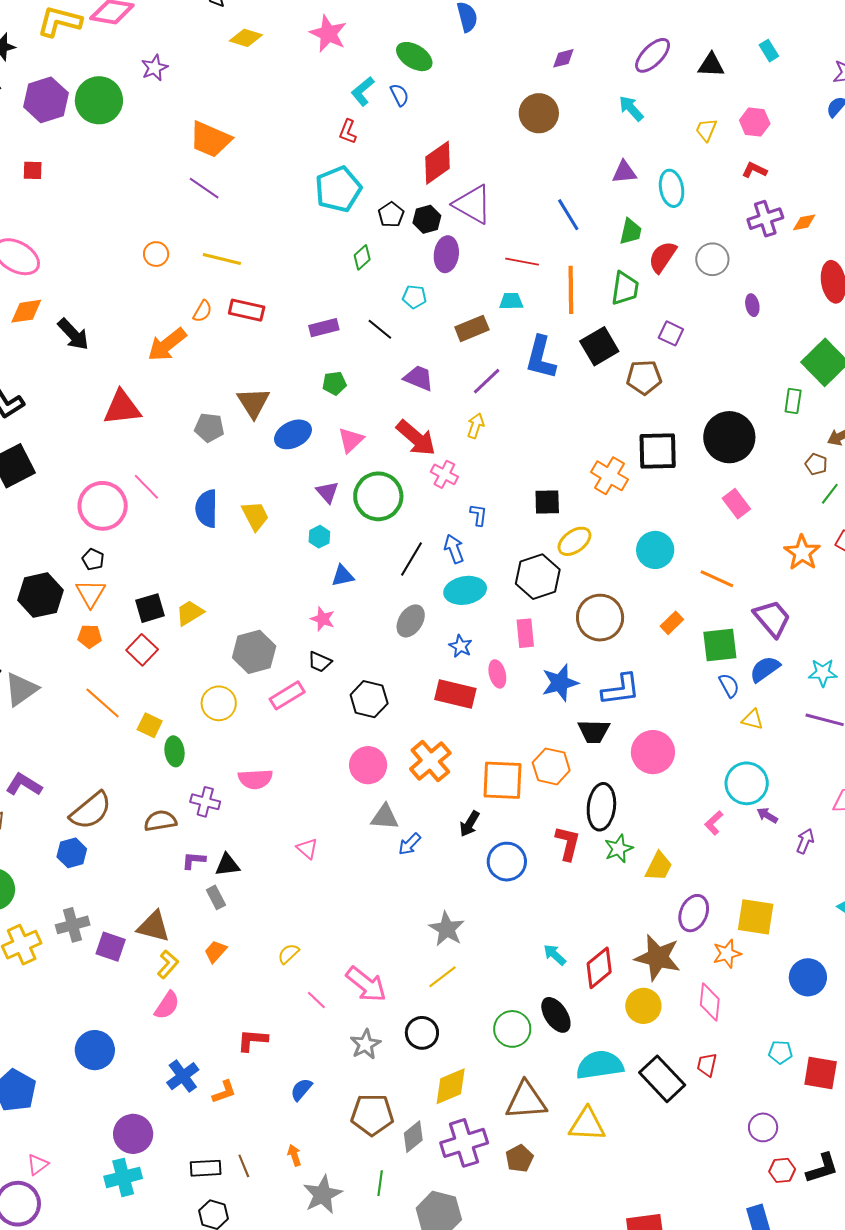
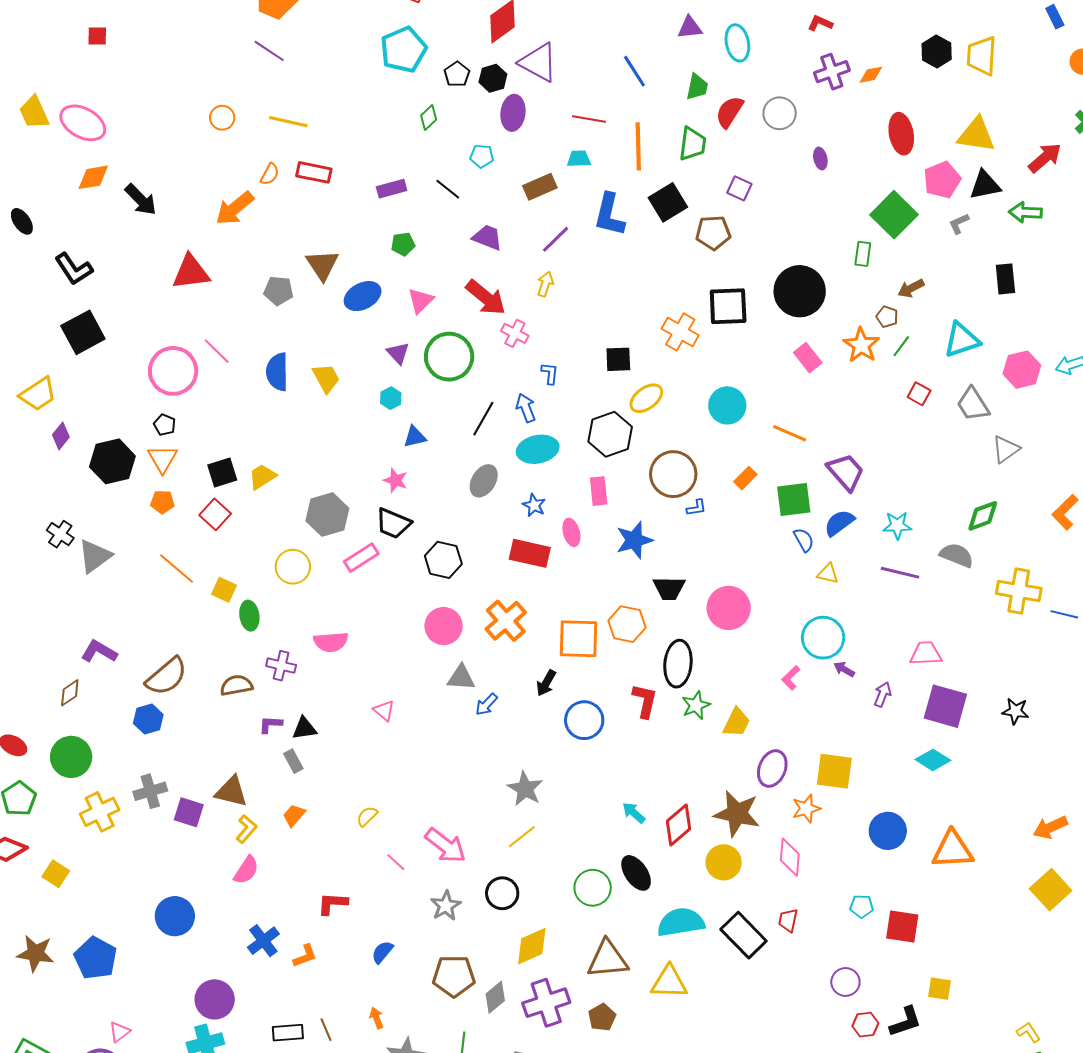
orange star: (802, 553) -> (861, 345), moved
black trapezoid: (320, 662) -> (393, 523), size x1.5
blue L-shape: (621, 690) -> (696, 508), moved, size x0.5

